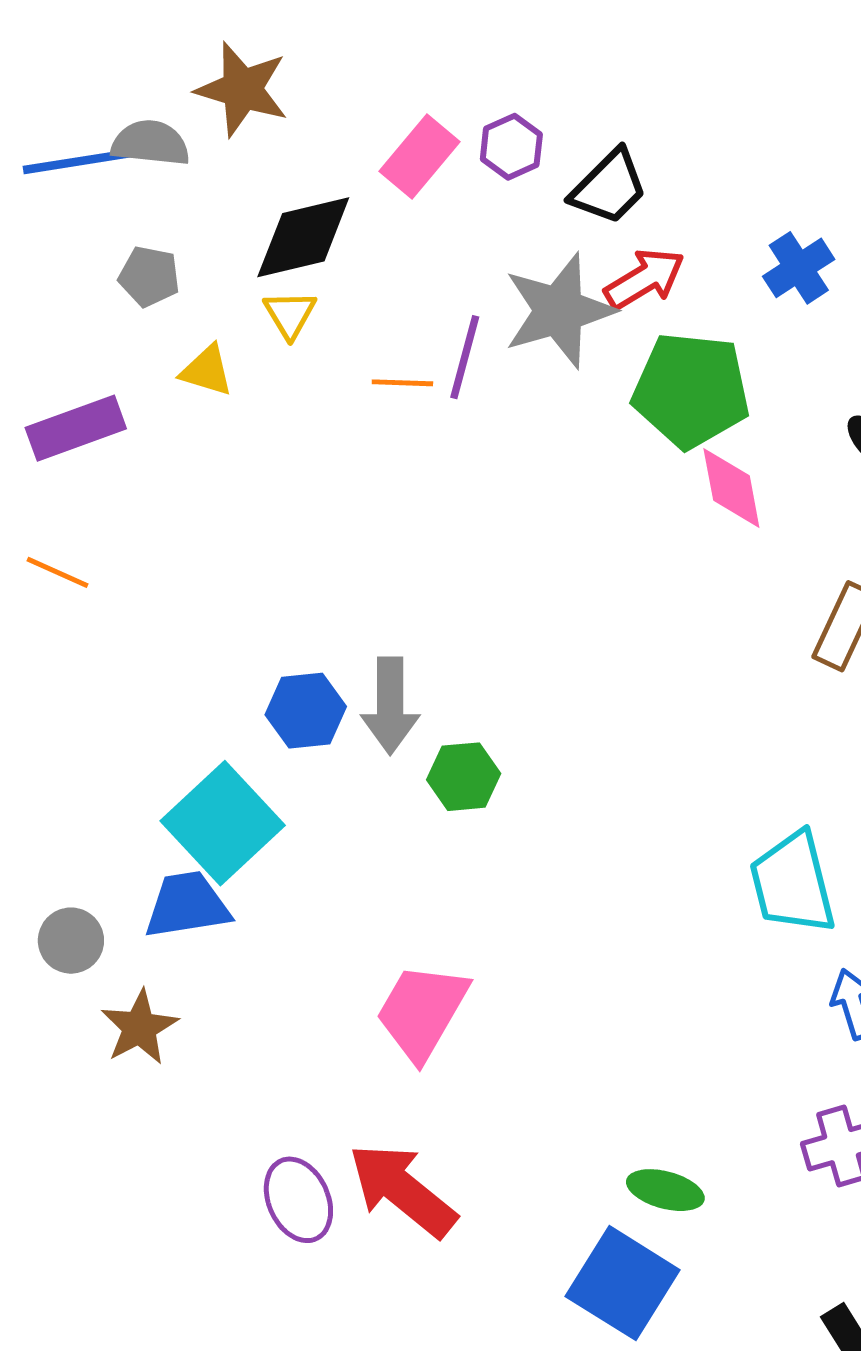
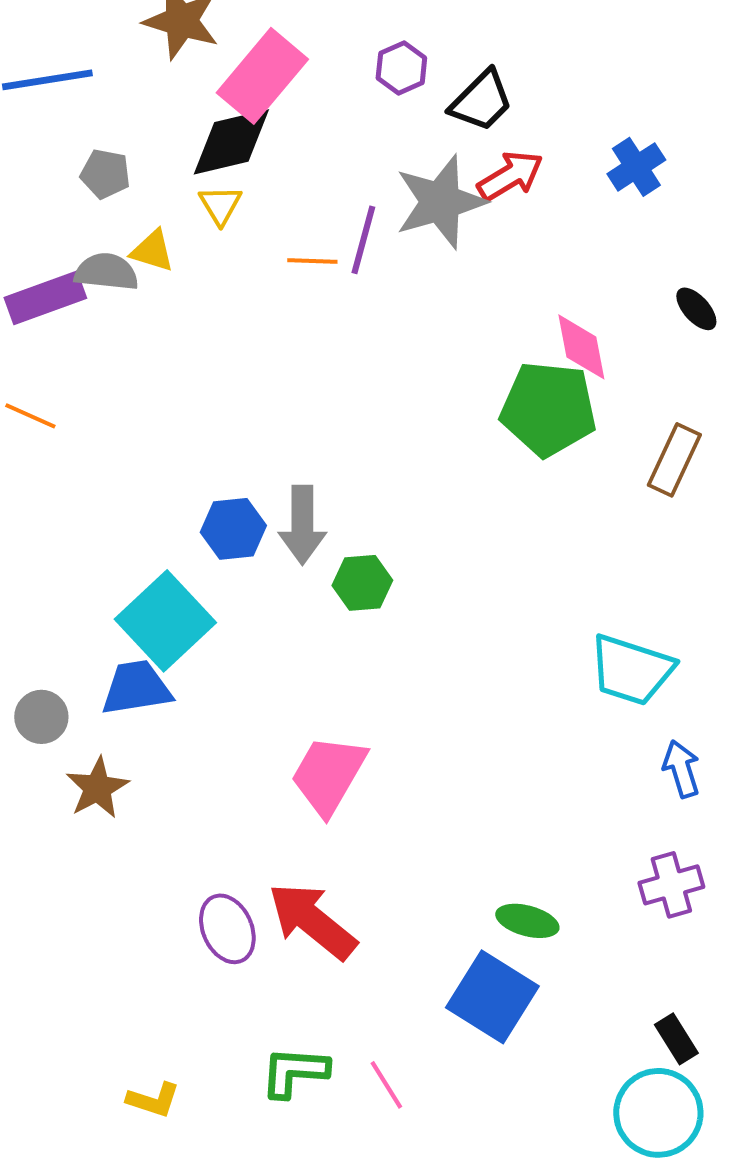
gray semicircle: (150, 143) -> (106, 272), moved
pink rectangle: (420, 157) -> (262, 76), moved, size x1.4
green pentagon: (691, 390) -> (548, 409), moved
cyan trapezoid: (793, 883) -> (631, 670), turned -58

